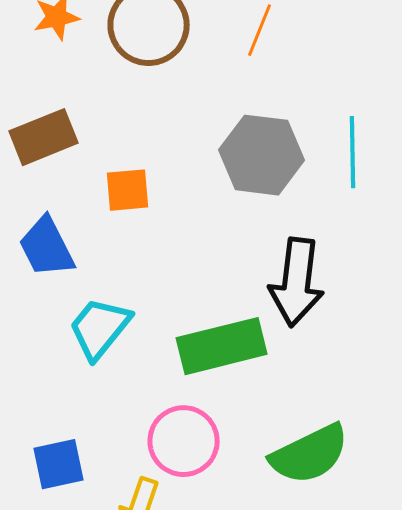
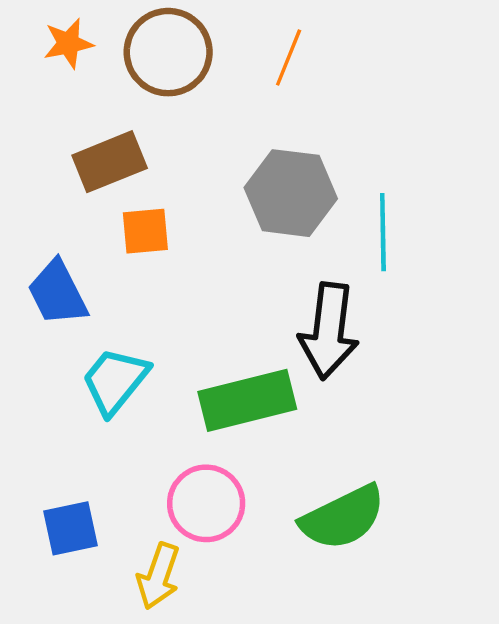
brown rectangle: (44, 137) -> (110, 162), moved
cyan line: (353, 152) -> (383, 232), moved

